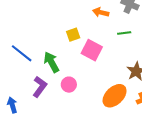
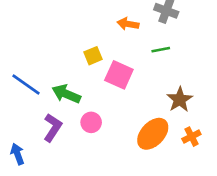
green arrow: (51, 62) -> (66, 94), turned -35

